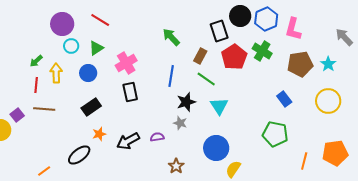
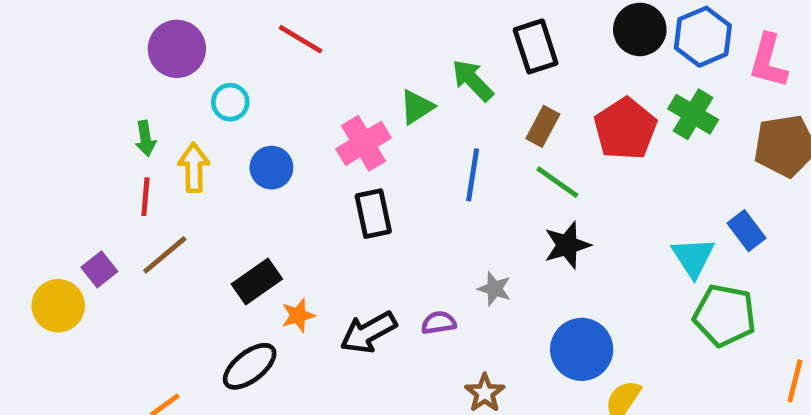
purple circle: (62, 24) -> (177, 49), moved
black rectangle: (219, 31) -> (536, 46), moved
green triangle: (96, 48) -> (417, 107), moved
green arrow: (36, 61) -> (145, 139), turned -56
black star: (186, 102) -> (567, 245), moved
cyan triangle: (219, 106) -> (693, 257), moved
black rectangle: (91, 107) -> (257, 281), moved
brown line: (44, 109) -> (165, 255), turned -45

